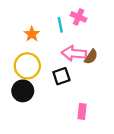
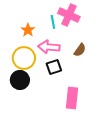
pink cross: (79, 17) -> (69, 15), size x1.5
pink arrow: (74, 53) -> (49, 47), moved
pink rectangle: (82, 111) -> (72, 98), size x1.5

